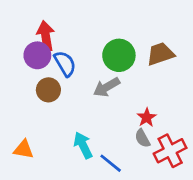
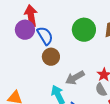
gray arrow: (106, 87) -> (75, 78), moved
brown circle: (48, 90) -> (51, 57), moved

